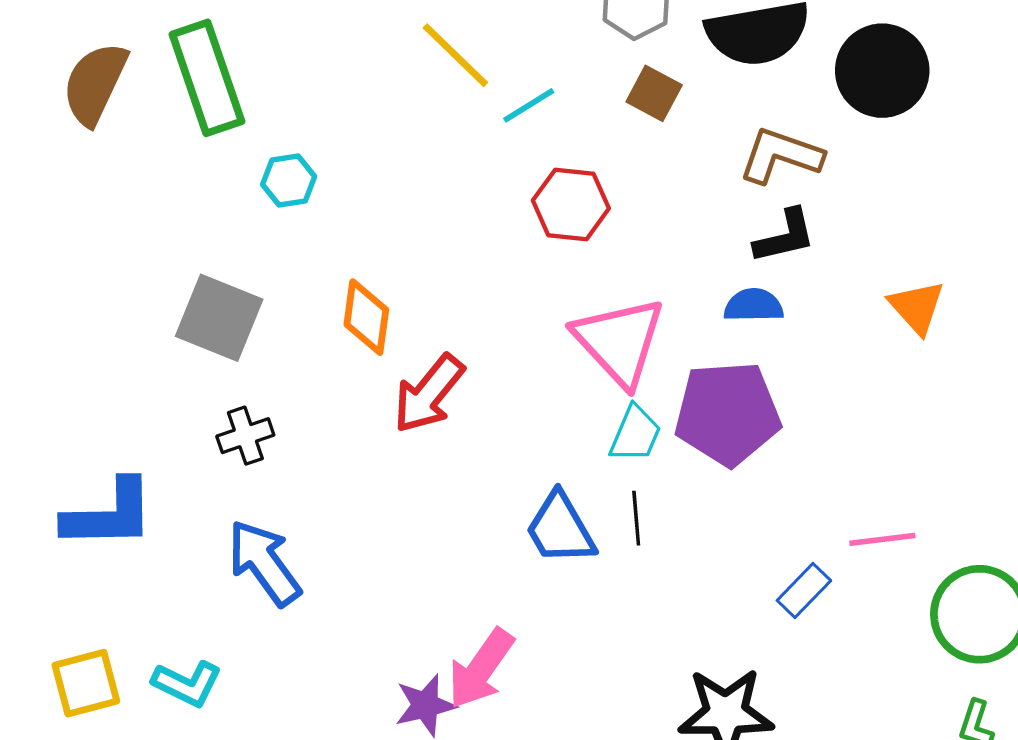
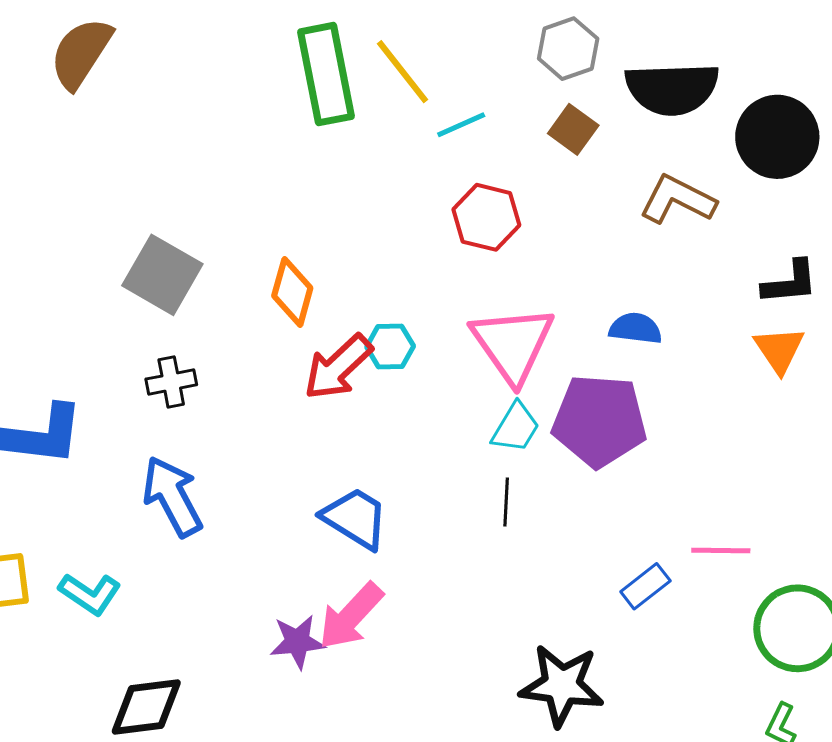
green rectangle: (207, 78) -> (326, 74), moved
cyan hexagon: (289, 180) -> (390, 347), moved
black L-shape: (785, 236) -> (790, 282), moved
blue trapezoid: (560, 529) -> (355, 518), moved, turned 144

